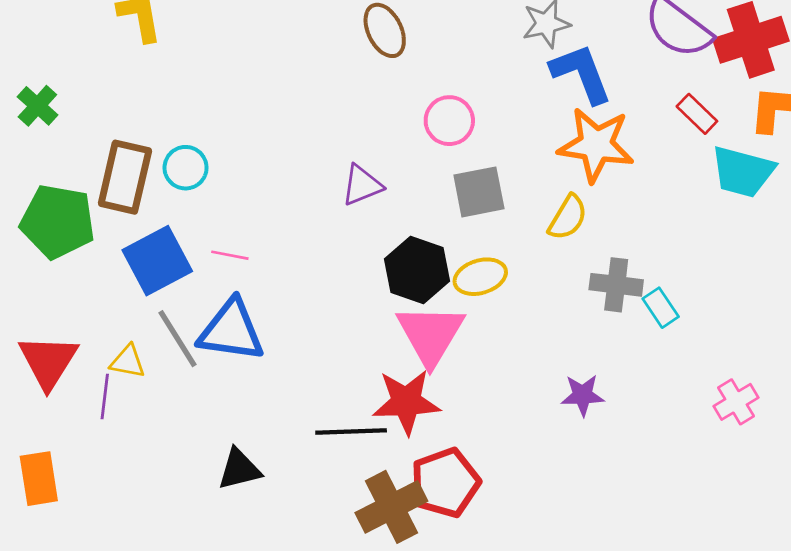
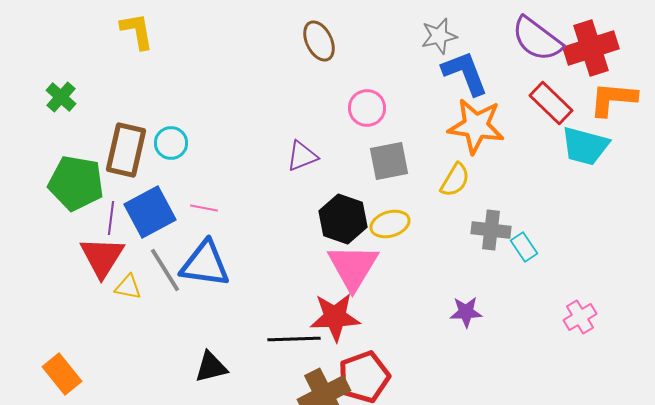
red rectangle: (697, 114) -> (551, 103), size x1.4
red triangle: (48, 362) -> (102, 257), moved
purple line: (105, 396) -> (111, 218), moved
orange rectangle: (39, 479) -> (62, 374), turned -30

